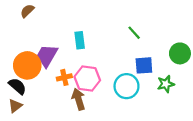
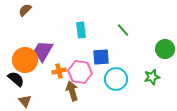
cyan rectangle: (80, 40) -> (81, 30), moved
blue square: (144, 65) -> (101, 57), moved
brown triangle: (15, 106) -> (25, 101), moved, turned -32

